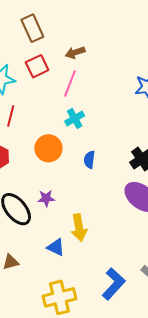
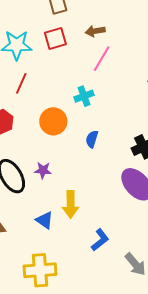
pink line: (70, 83) -> (102, 59), moved
blue L-shape: (114, 284) -> (100, 240), moved, size x0.7

